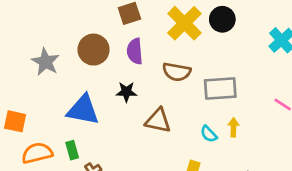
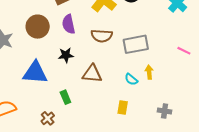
green rectangle: (72, 150) -> (65, 97), moved

